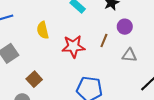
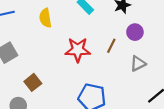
yellow semicircle: (43, 30) -> (45, 18), moved
gray triangle: (129, 55) -> (138, 64), turned -35

